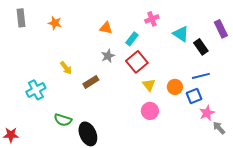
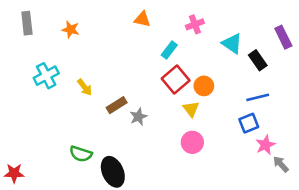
orange triangle: (106, 28) -> (142, 19), moved
gray star: (108, 56) -> (138, 117), moved
orange circle: (175, 87) -> (204, 86), moved
cyan cross: (36, 90) -> (46, 76), moved

